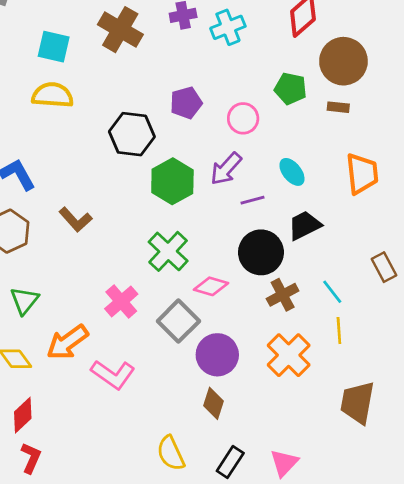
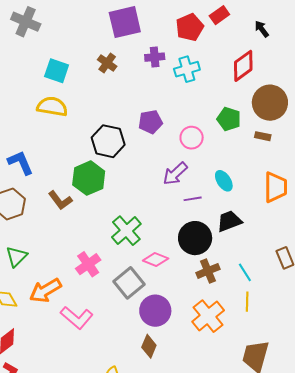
brown cross: (120, 30) -> (107, 63), size x0.6
green hexagon: (172, 181) -> (89, 178), moved

